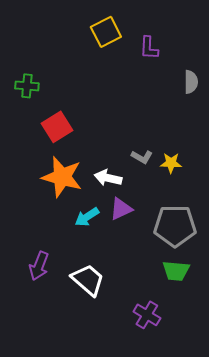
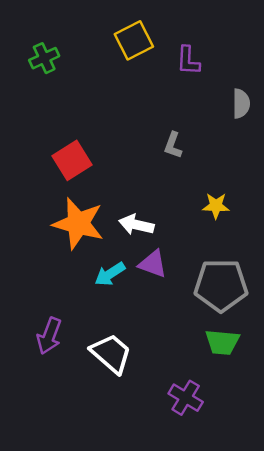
green cross: (27, 86) -> (44, 58), moved, turned -30
gray L-shape: (142, 157) -> (173, 145), moved, turned 80
purple triangle: (121, 209) -> (153, 264), turned 45

